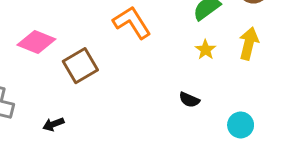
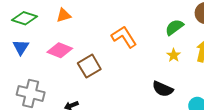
black semicircle: (189, 100) -> (163, 89), size x1.5

